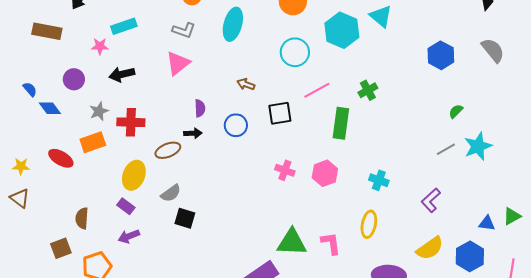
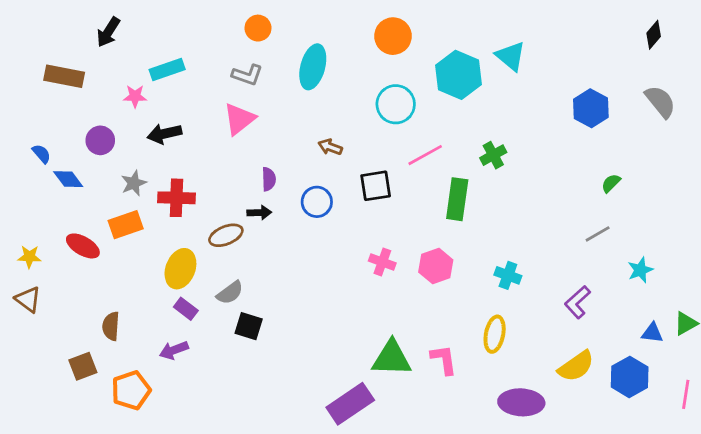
cyan star: (478, 146) -> (640, 270), moved, size x0.7
purple rectangle: (126, 206) -> (186, 309), moved

